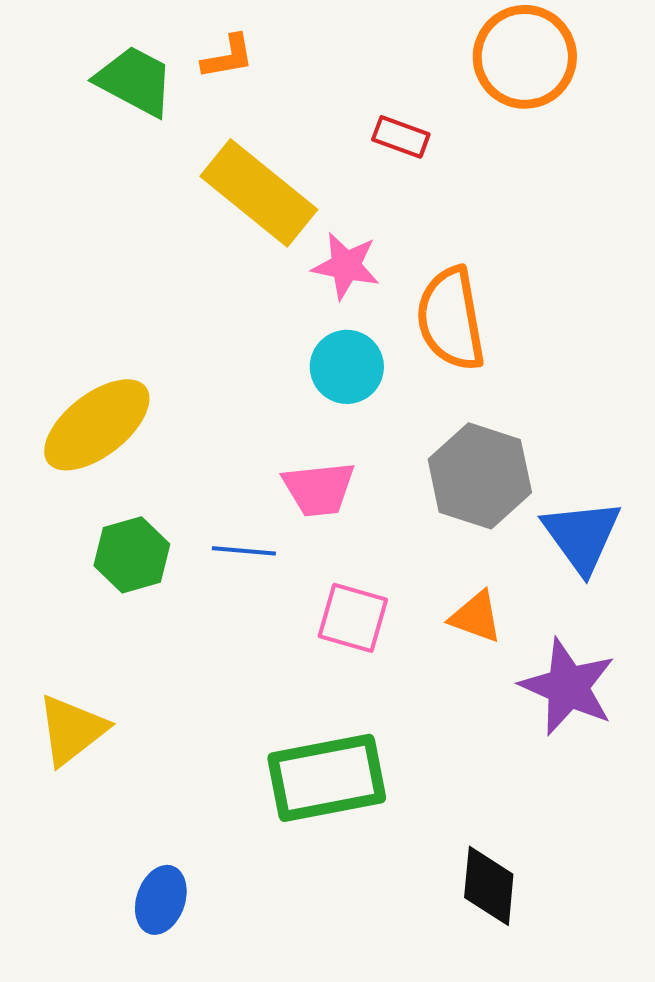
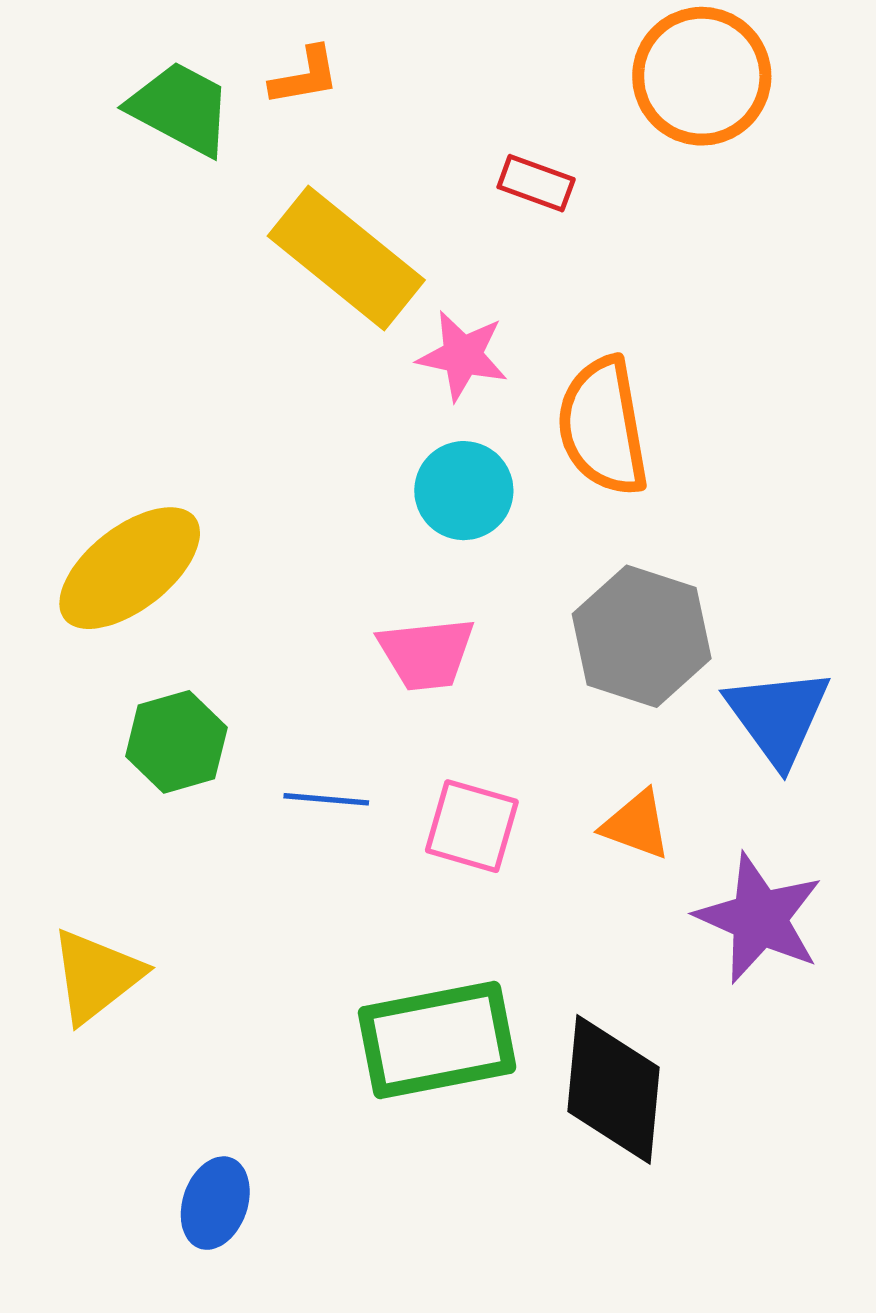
blue line: (244, 551) -> (326, 799), moved
black diamond: (489, 886) -> (614, 1089), moved, size x1.4

